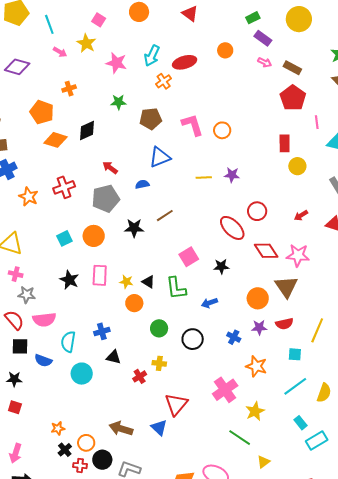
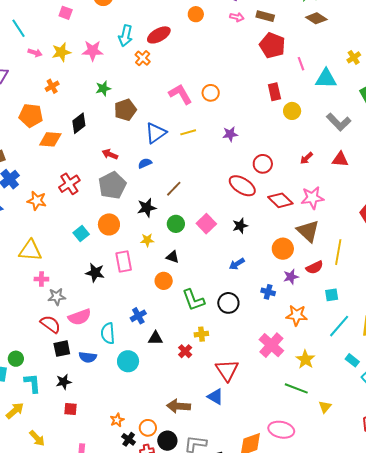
yellow star: (86, 43) -> (61, 52), moved, turned -30
brown pentagon: (151, 119) -> (125, 110), moved
yellow line: (204, 177) -> (188, 132), moved
yellow star: (126, 282) -> (147, 240), moved
green L-shape: (176, 288) -> (193, 300), moved
green circle: (159, 328) -> (176, 224), moved
yellow line: (317, 330) -> (338, 252), moved

